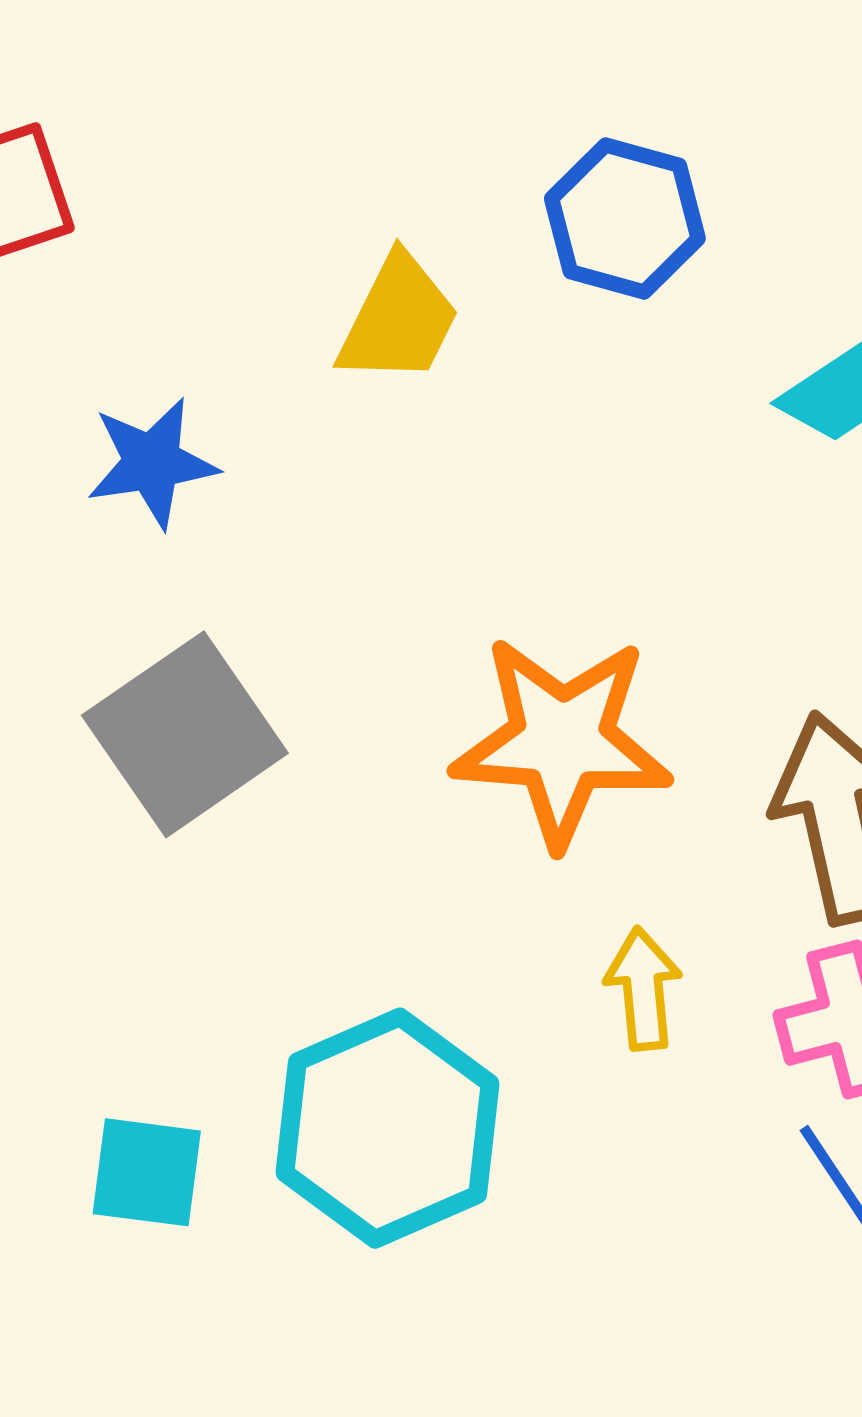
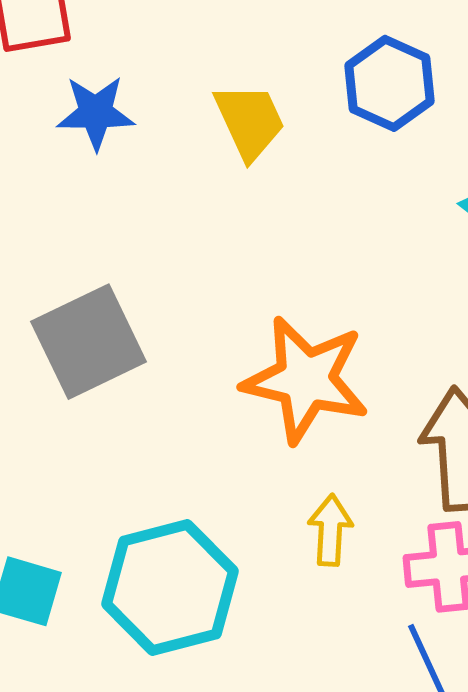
yellow trapezoid: (399, 319) -> (250, 121), turned -60
blue star: (152, 463) -> (96, 113), moved

